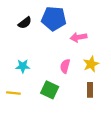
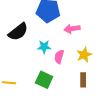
black semicircle: (25, 23) -> (18, 32), moved, size x1.5
cyan star: (23, 66) -> (44, 47), moved

